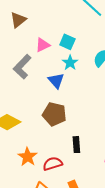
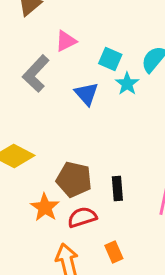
cyan square: (67, 42) -> (110, 59), moved
cyan star: (70, 63) -> (127, 84), moved
brown pentagon: (54, 114) -> (74, 179), moved

